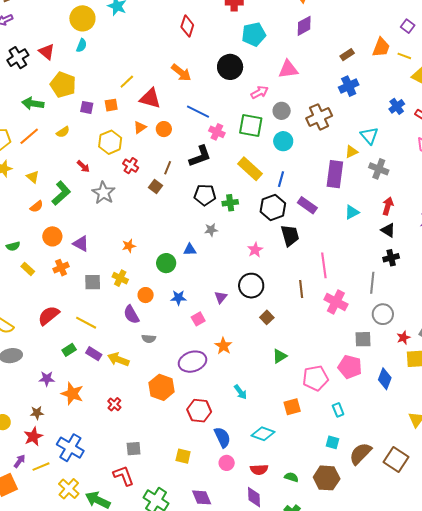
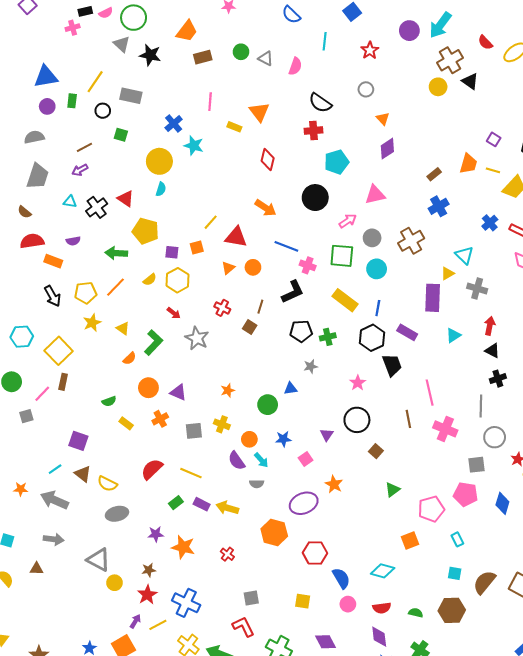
yellow hexagon: (110, 142) -> (177, 280), moved
cyan arrow: (240, 392) -> (261, 460), moved

